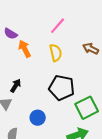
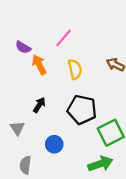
pink line: (58, 26) -> (63, 38), moved
black arrow: (16, 86) -> (39, 105), moved

